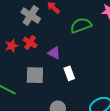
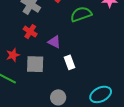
red star: (12, 46) -> (13, 55), moved

